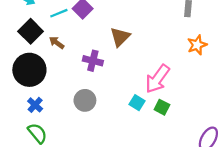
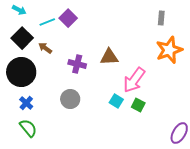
brown triangle: (120, 37) -> (109, 57), moved, turned 42
orange star: (197, 45) -> (169, 50), size x1.5

